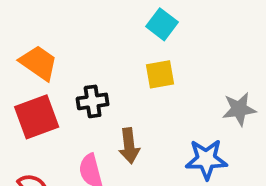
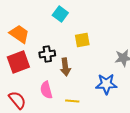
cyan square: (162, 24) -> (60, 14), moved
brown arrow: (129, 146) -> (65, 67), moved

